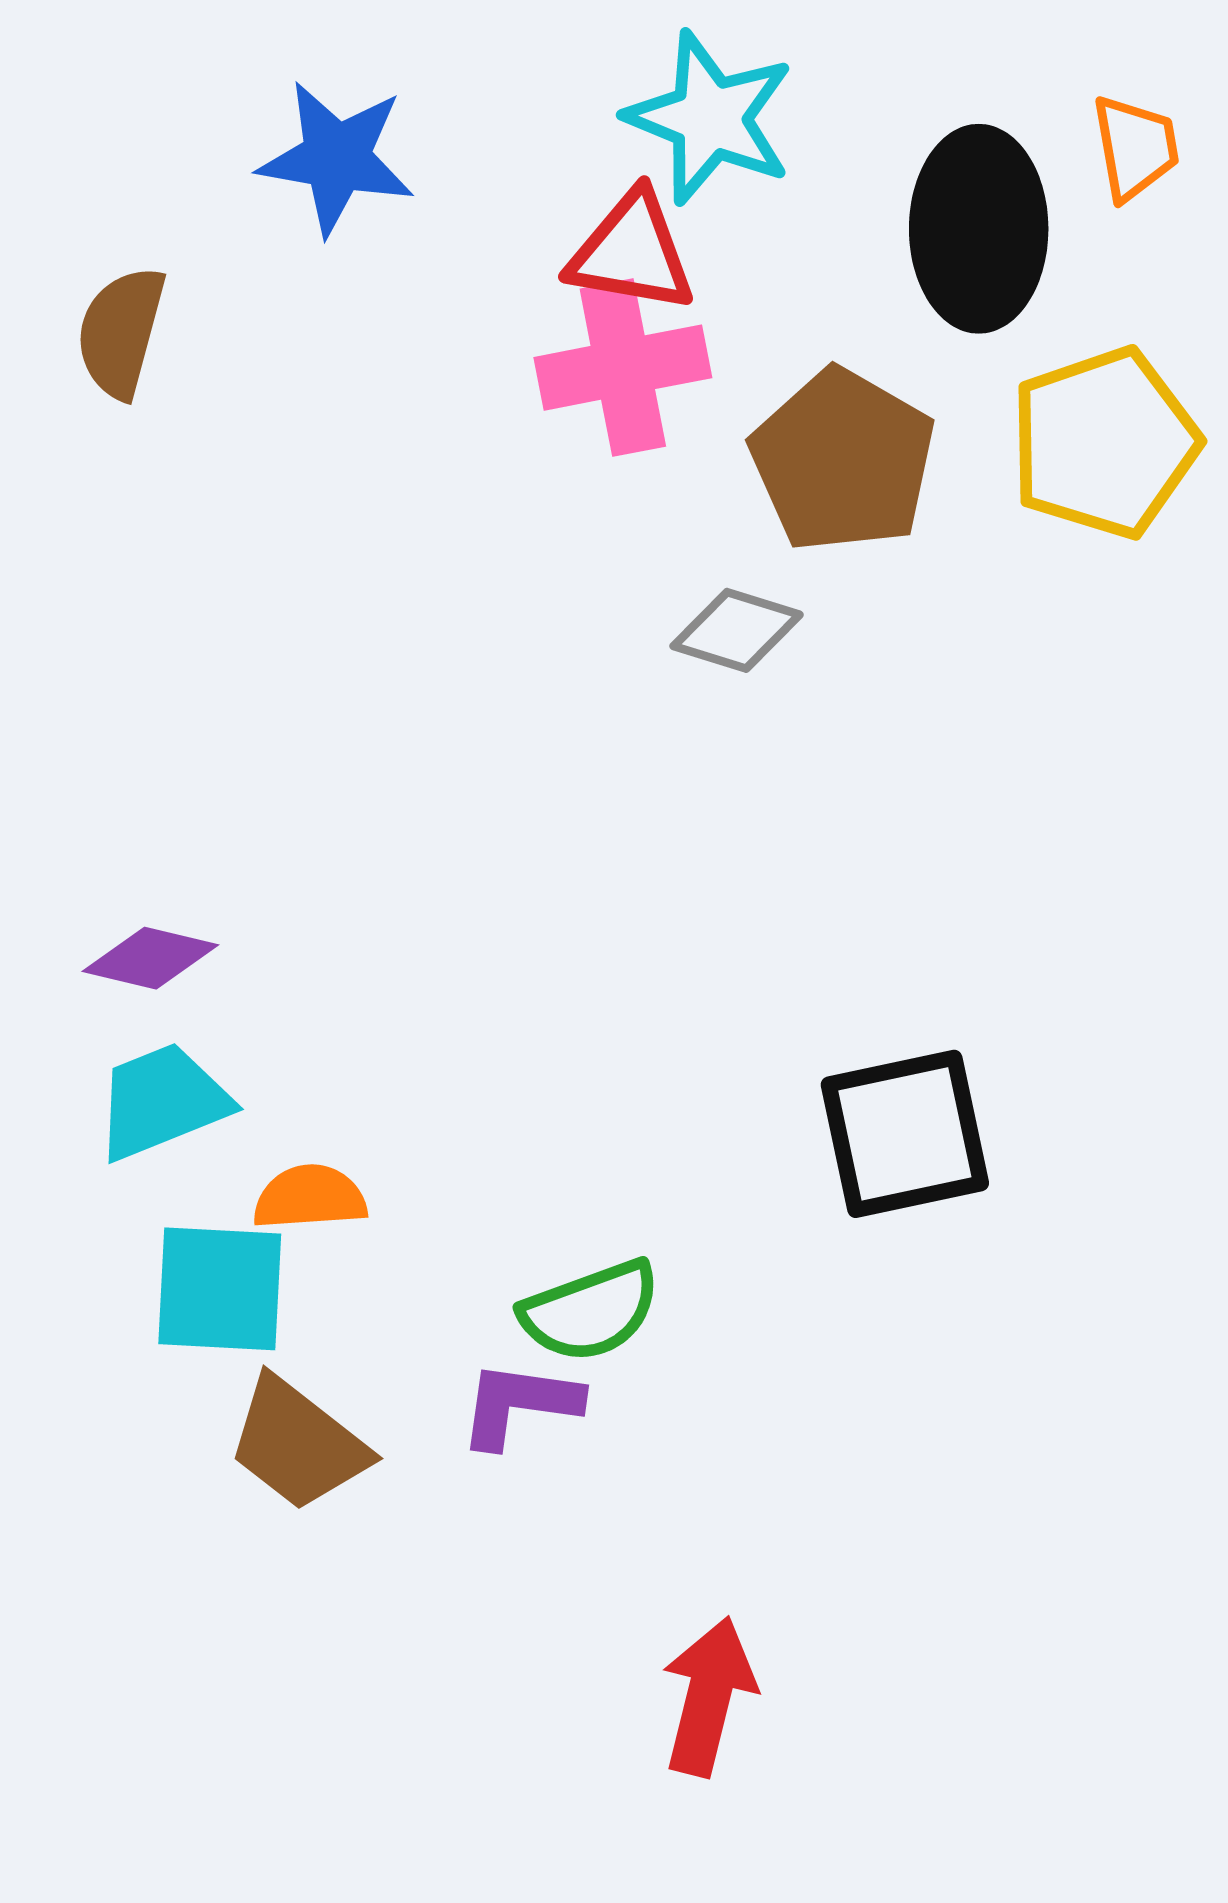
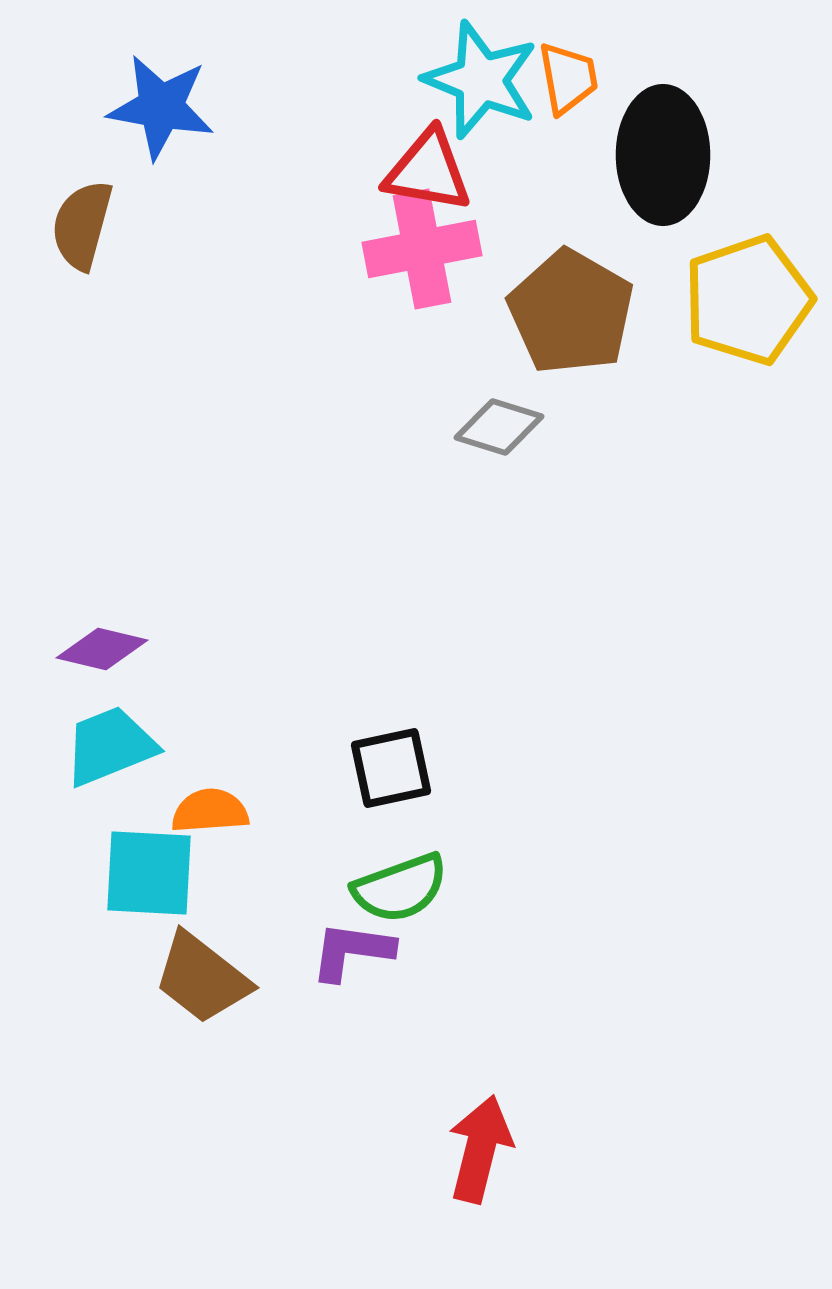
orange trapezoid: (1135, 148) -> (568, 78), moved
blue star: (336, 158) -> (161, 107), moved
black square: (905, 1134) -> (391, 768), moved, size x0.7

